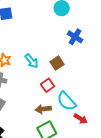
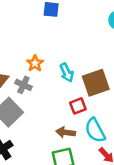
brown square: (57, 63) -> (96, 83), size x1.6

